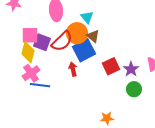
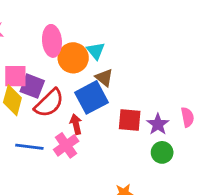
orange circle: (77, 33) -> (73, 58), moved
red semicircle: (62, 41) -> (49, 103), moved
red square: (111, 66) -> (130, 120), turned 30
pink cross: (31, 73) -> (66, 145), moved

